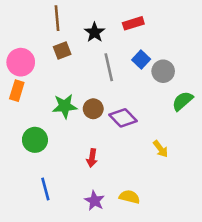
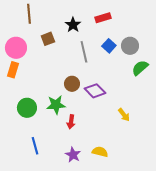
brown line: (57, 18) -> (29, 14), moved
gray circle: (163, 71) -> (130, 46), moved
green semicircle: (183, 101) -> (140, 68), moved
green star: (65, 106) -> (56, 105), moved

